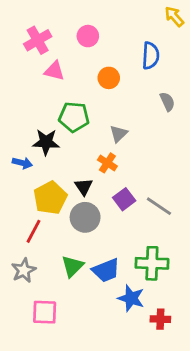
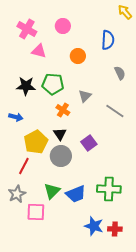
pink cross: (38, 40) -> (27, 29), turned -30
black star: (46, 142) -> (26, 86), moved
orange cross: (107, 163) -> (63, 110), moved
gray line: (159, 206) -> (115, 111), moved
blue star: (131, 298) -> (94, 226), moved
pink square: (45, 312) -> (36, 212), moved

